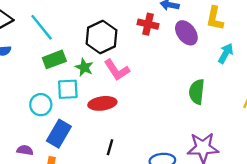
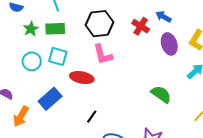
green star: (84, 67) -> (31, 29), moved
green semicircle: (197, 92) -> (161, 94), turned 100
blue rectangle: (59, 134) -> (50, 99), moved
black line: (110, 147) -> (92, 117), moved

